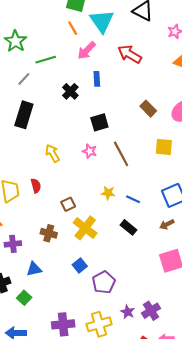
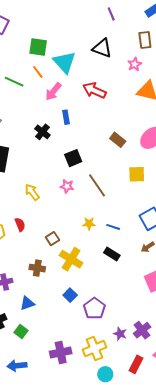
green line: (46, 60) -> (14, 82), moved, turned 48

